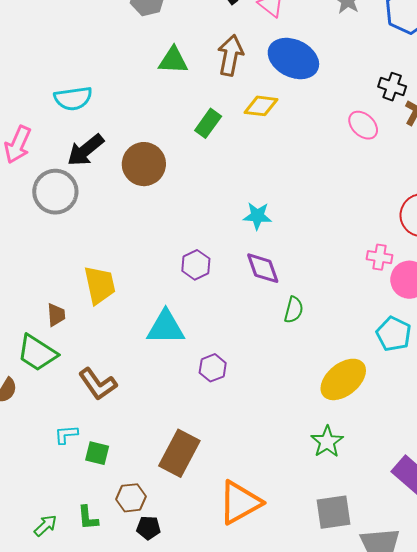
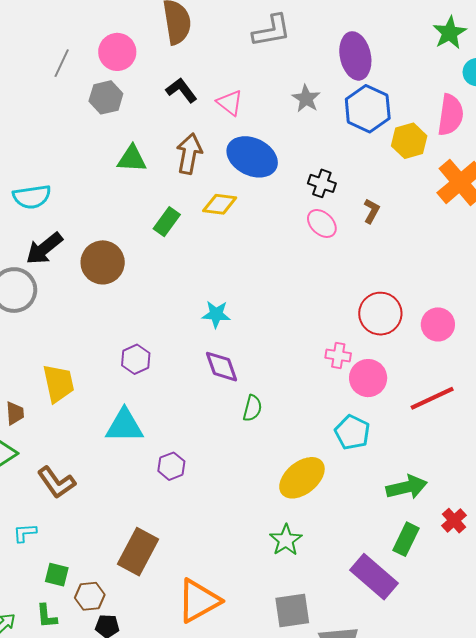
black cross: (392, 87) -> (322, 183), moved
purple hexagon: (196, 265) -> (136, 359), moved
green square: (97, 453) -> (57, 575), moved

